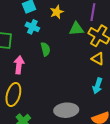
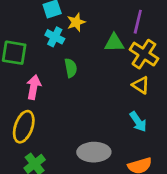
yellow star: (57, 12) -> (76, 22), moved
cyan arrow: (97, 86) -> (138, 122), turned -56

